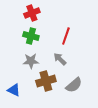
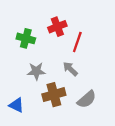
red cross: (32, 13) -> (57, 27), moved
green cross: (31, 36) -> (26, 38), moved

